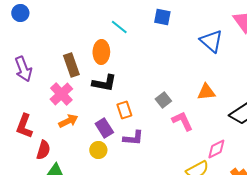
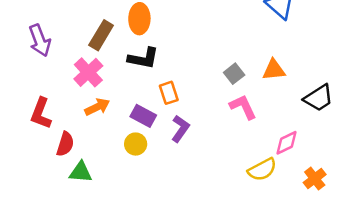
brown rectangle: (71, 65) -> (101, 35), turned 50
gray square: (163, 100) -> (234, 74), moved
purple rectangle: (104, 128) -> (143, 116), turned -30
purple L-shape: (133, 138) -> (180, 129), turned -60

